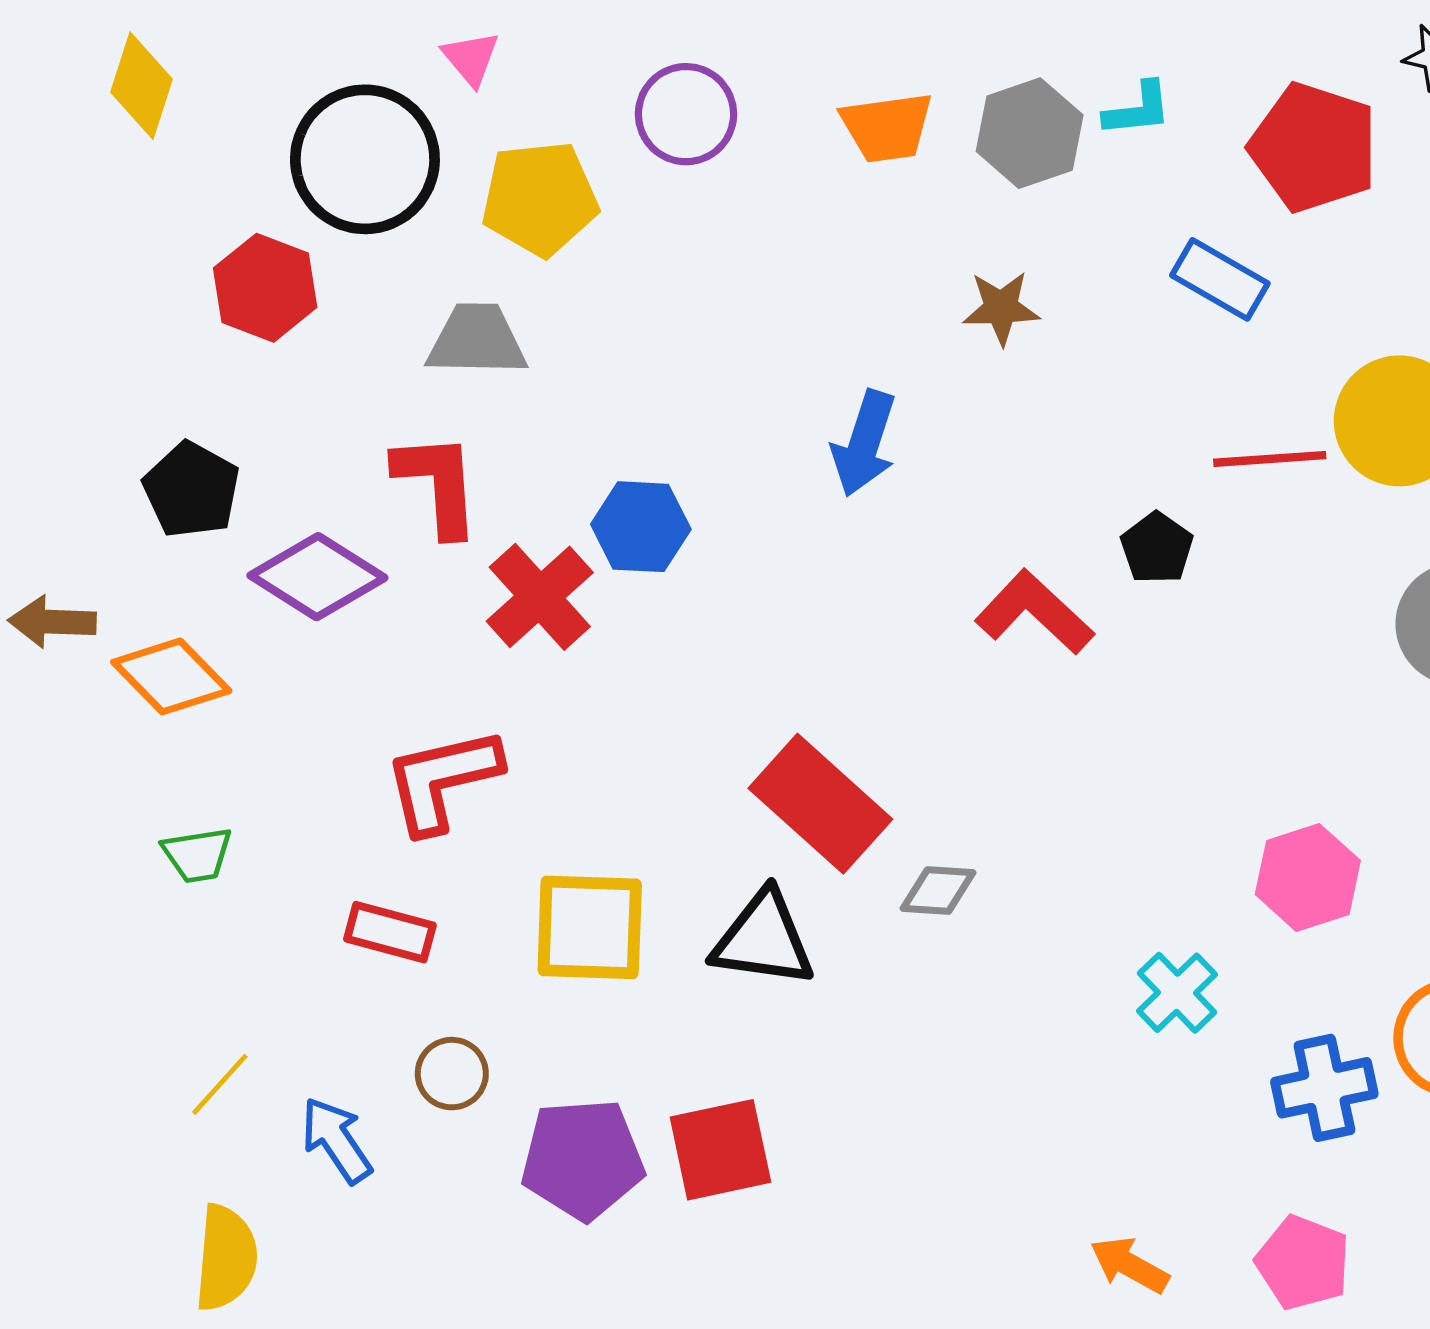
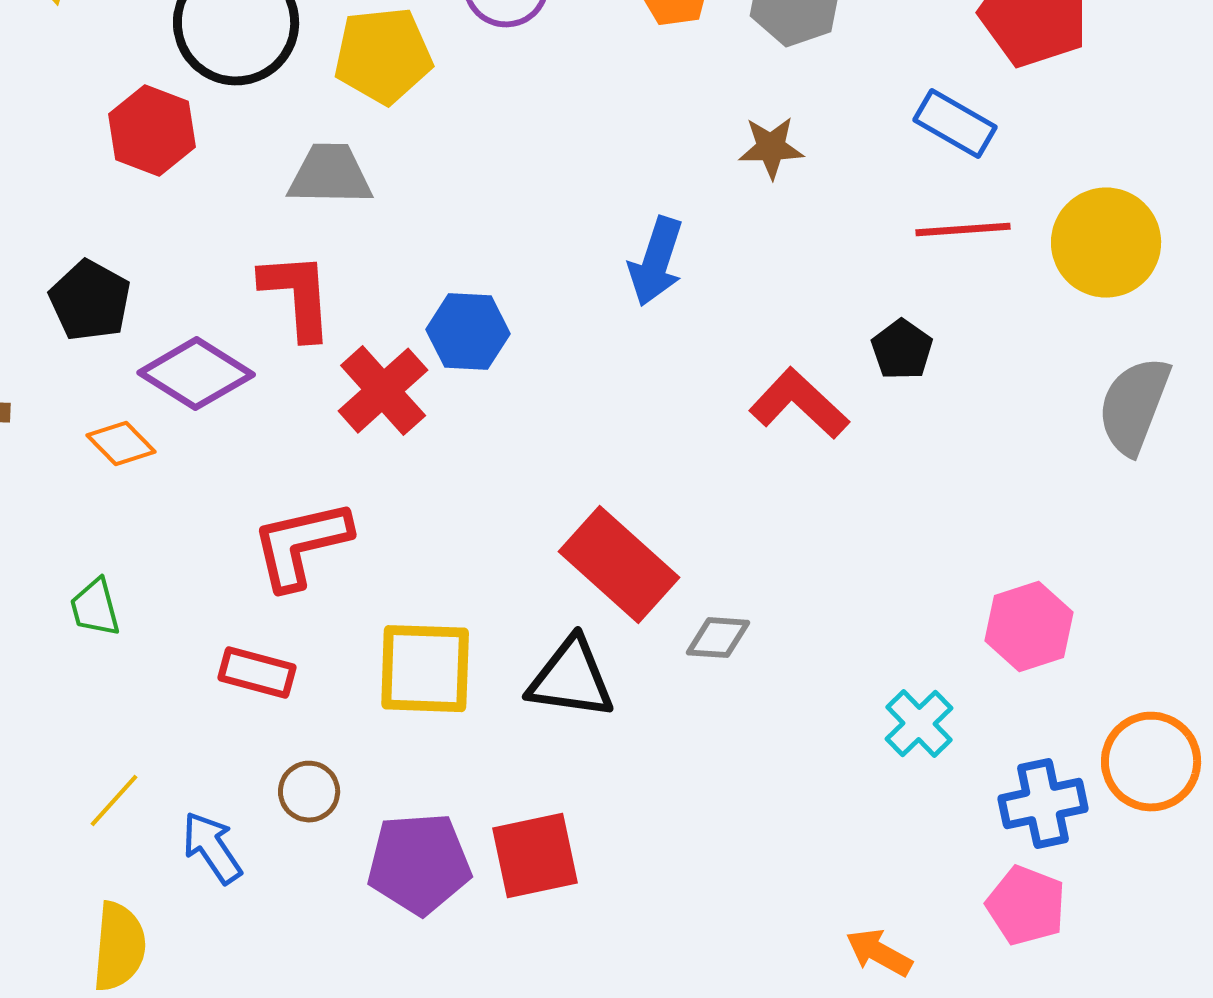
red line: (1270, 459) -> (963, 230), moved
orange diamond: (171, 676) -> (121, 444), moved, size x0.7
green trapezoid: (197, 855) -> (95, 608), turned 84
pink pentagon: (1303, 1263) -> (1026, 906), moved

